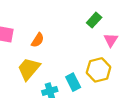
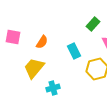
cyan rectangle: (73, 82) -> (74, 51), moved

